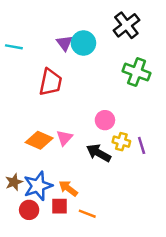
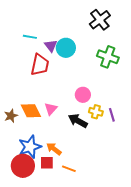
purple triangle: (64, 43) -> (51, 46), moved
cyan circle: (83, 43) -> (66, 48), moved
cyan line: (14, 47) -> (30, 37), moved
orange diamond: (39, 140) -> (31, 111), turned 40
brown star: (14, 182) -> (11, 116), moved
red circle: (29, 210) -> (23, 166), size x1.5

